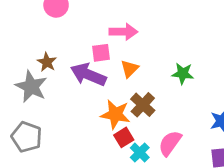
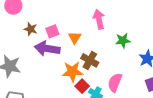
pink arrow: (123, 32) -> (99, 19), moved, turned -90
brown star: (47, 62) -> (31, 29), moved
green star: (183, 74) -> (123, 41), moved

